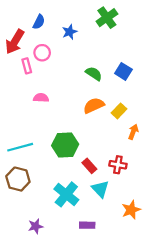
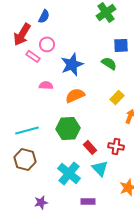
blue star: (70, 32) -> (72, 64), moved, size x1.6
pink rectangle: (27, 66) -> (33, 56), turned -40
blue square: (123, 71) -> (121, 45), moved, turned -35
green semicircle: (94, 74) -> (109, 63), moved
orange semicircle: (94, 105) -> (75, 95), moved

